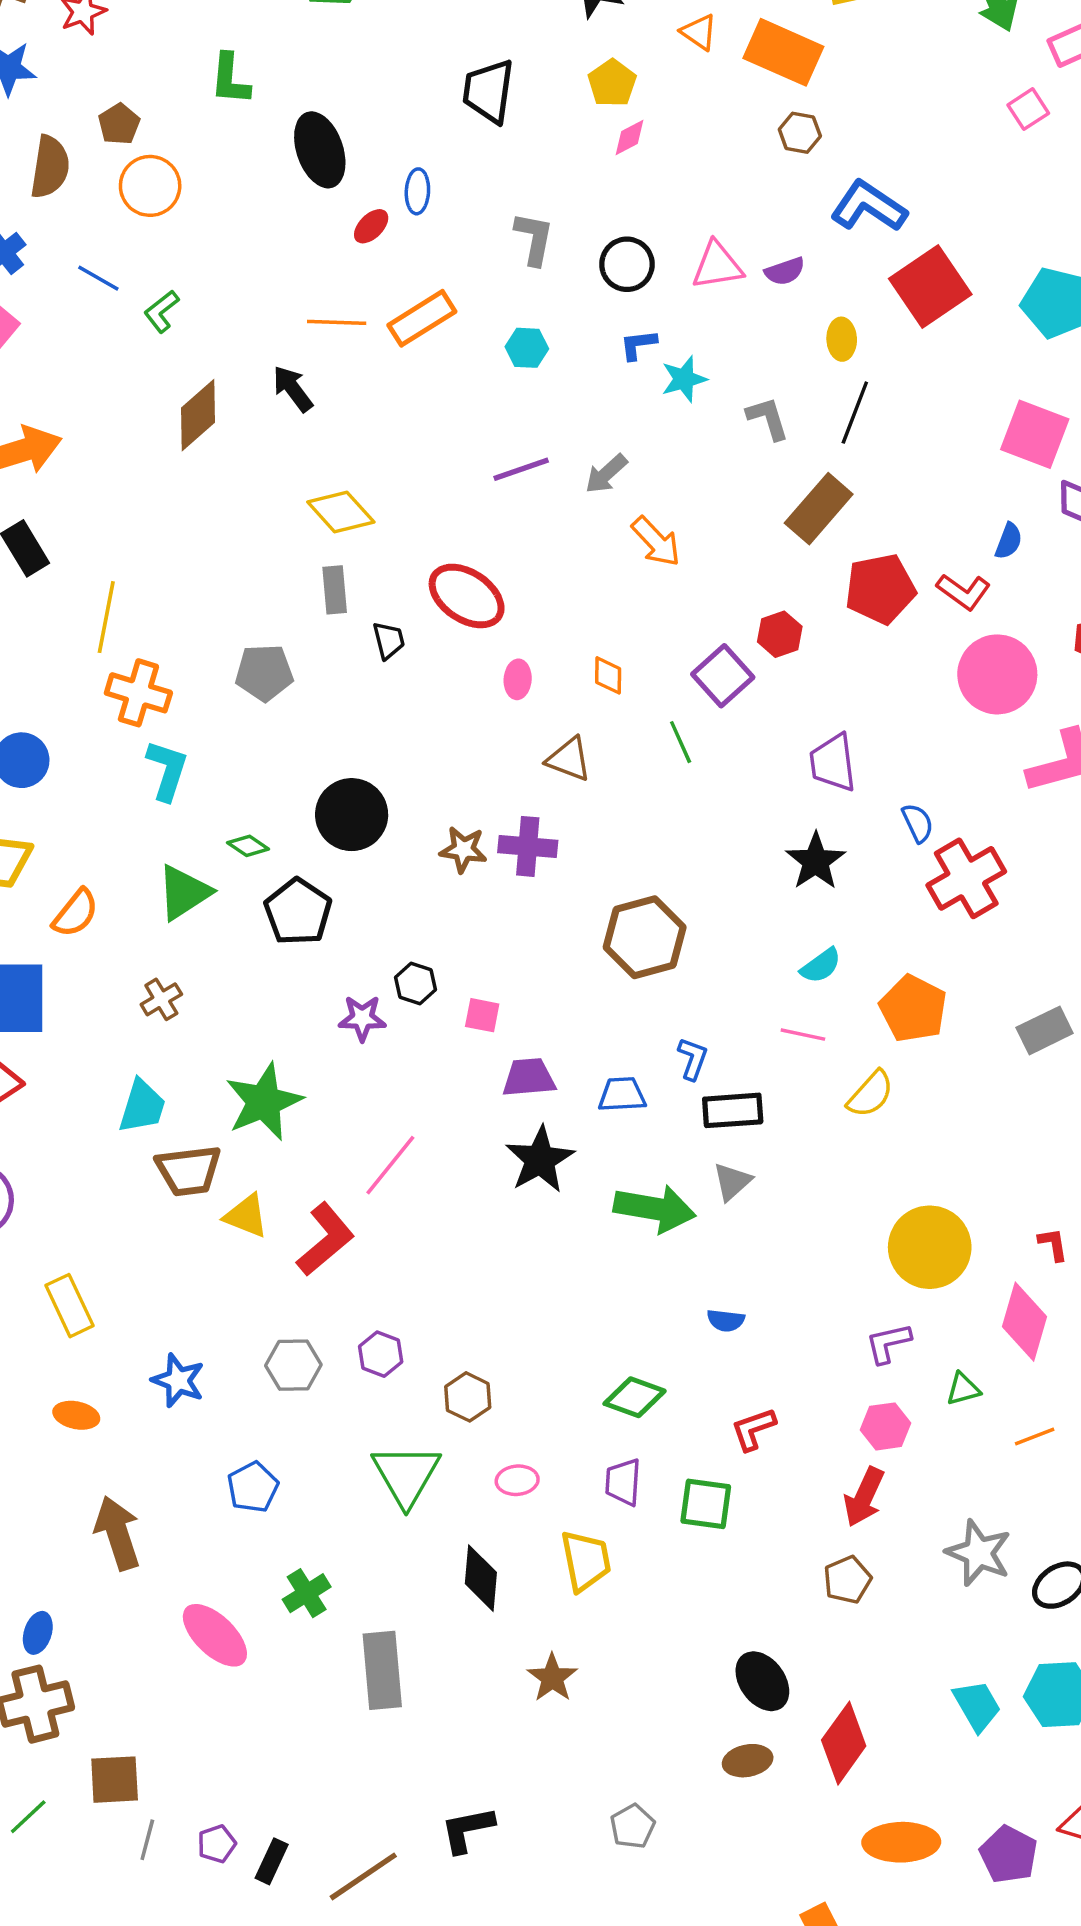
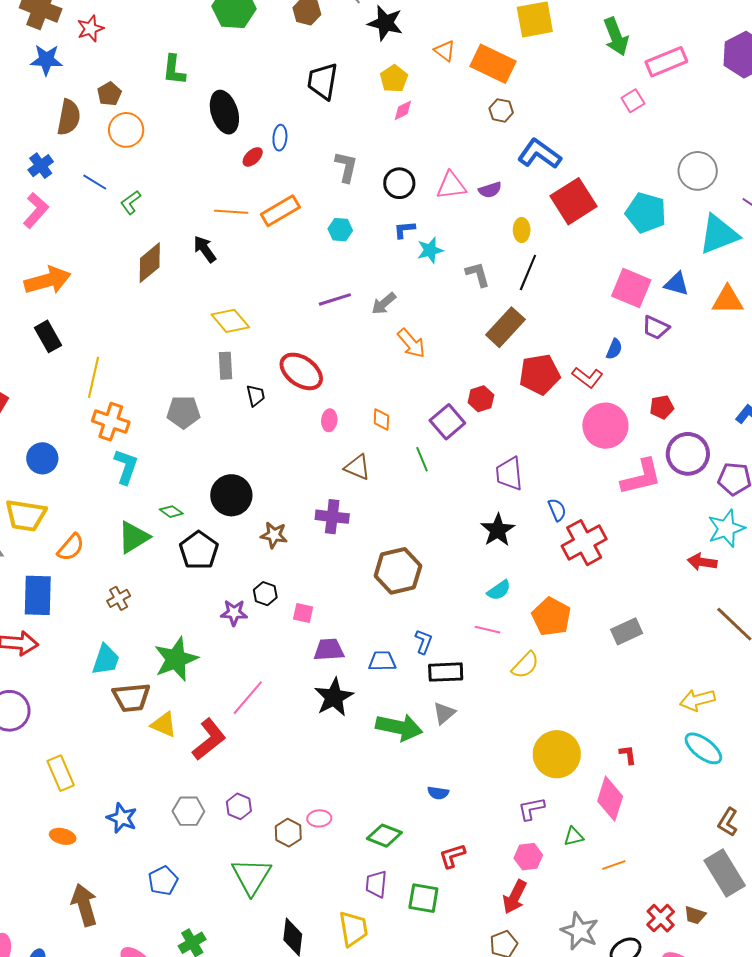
brown star: (463, 850) -> (274, 535), moved
pink ellipse: (517, 1480) -> (319, 818), moved

